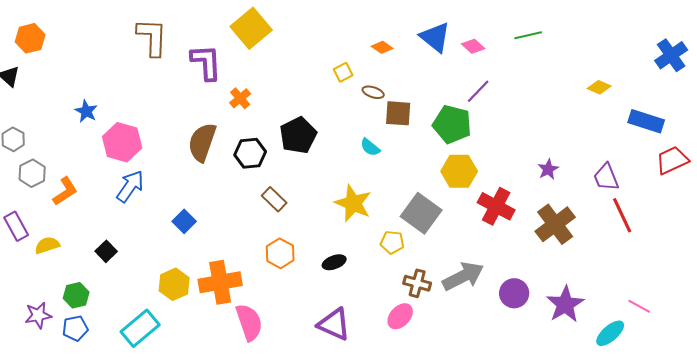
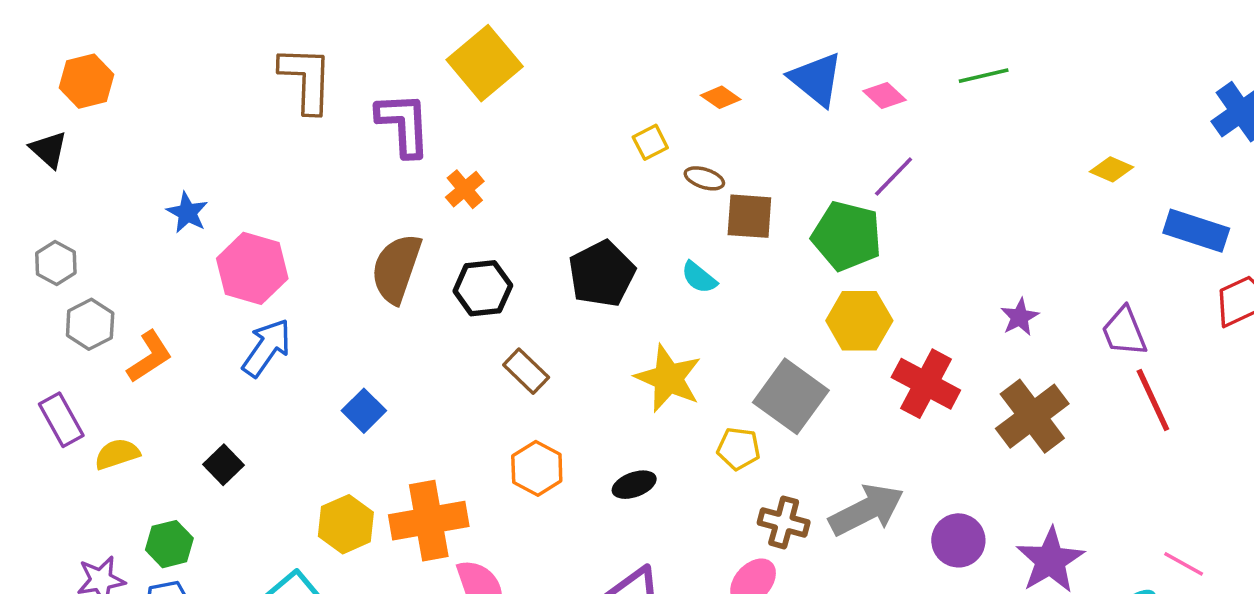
black pentagon: (298, 135) -> (602, 274), moved

